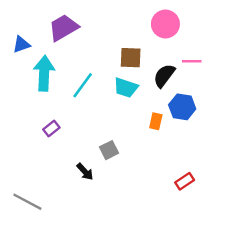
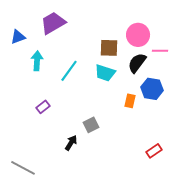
pink circle: (165, 24) -> (138, 35), moved
cyan arrow: (44, 73) -> (37, 61), size x0.7
black arrow: (85, 172) -> (71, 143), turned -105

